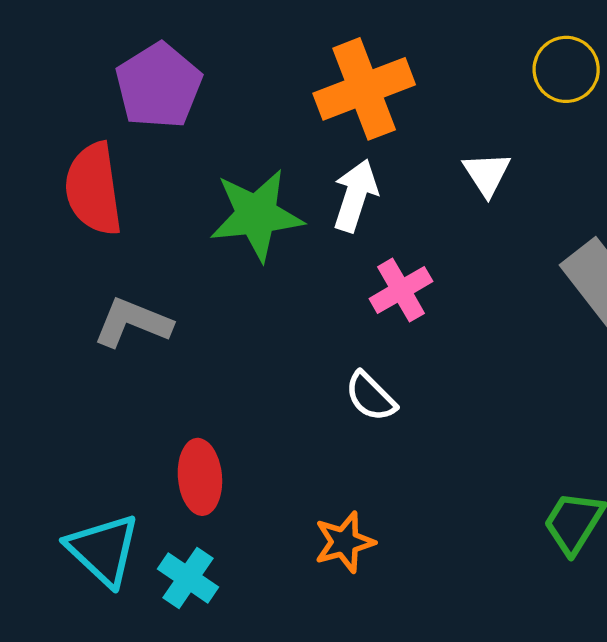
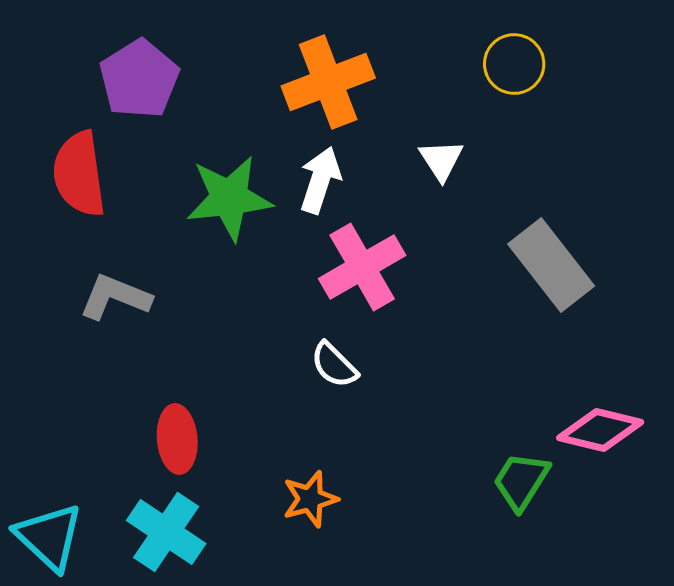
pink cross: (401, 290) -> (362, 267), size x1.5
cyan triangle: (103, 550) -> (49, 537), moved
cyan cross: (188, 578) -> (166, 532), size x1.4

